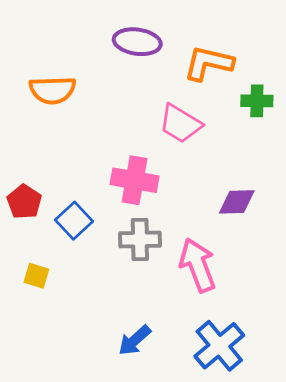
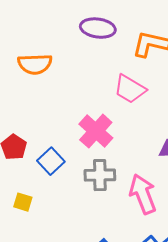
pink cross: (135, 180) -> (96, 131), turned 32

